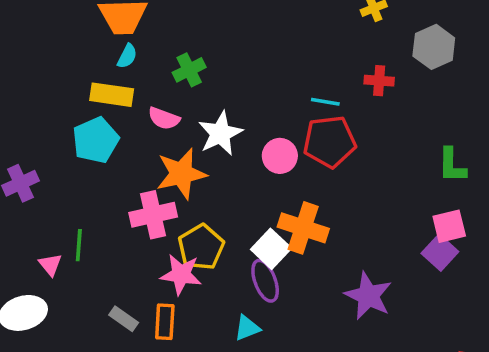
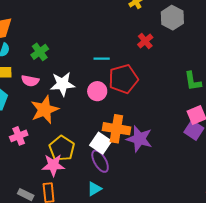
red cross: (379, 81) -> (145, 41), turned -35
cyan line: (325, 102) -> (102, 59), moved
white star: (220, 133) -> (62, 84), turned 30
pink cross: (153, 215) -> (19, 136), moved, size x0.7
purple star: (368, 296) -> (139, 139), moved

